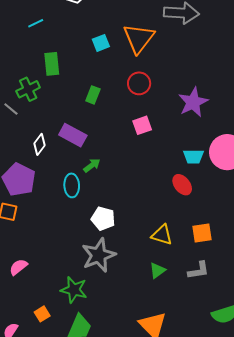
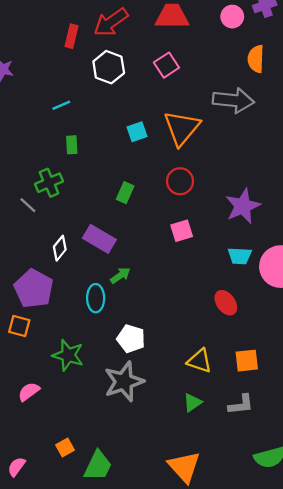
green rectangle: (52, 64) -> (72, 145), moved, size x0.7
cyan trapezoid: (193, 156) -> (240, 256), moved
green star: (74, 290) -> (68, 355), moved
orange square: (42, 314) -> (65, 447), moved

